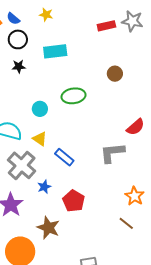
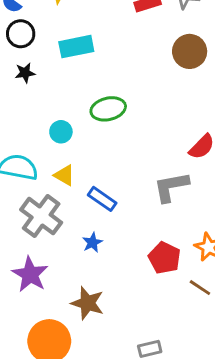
brown circle: (115, 74) -> (190, 51), moved, size x1.5
blue star: (44, 187) -> (92, 242), moved
red pentagon: (74, 201) -> (164, 258), moved

